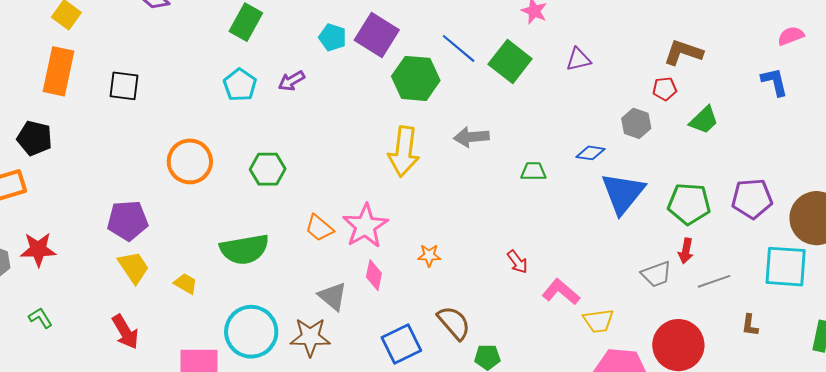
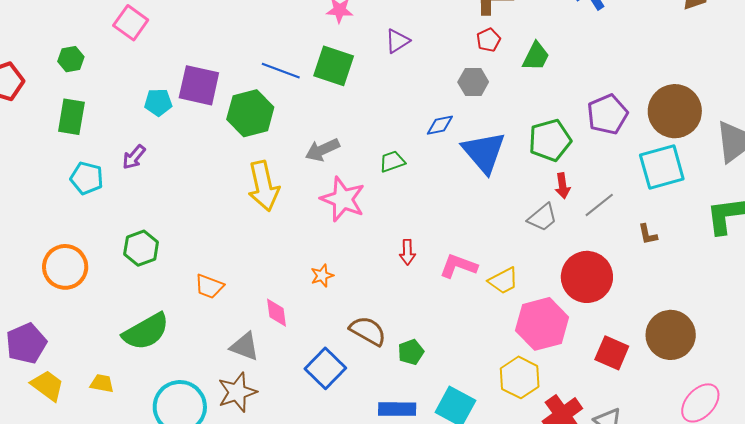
pink star: (365, 226) -> (343, 199), moved
red arrow: (517, 262) -> (407, 252), turned 55

